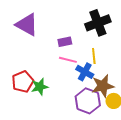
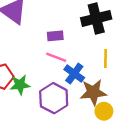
yellow line: (94, 56) -> (106, 58), moved
purple hexagon: (88, 101) -> (54, 98), moved

